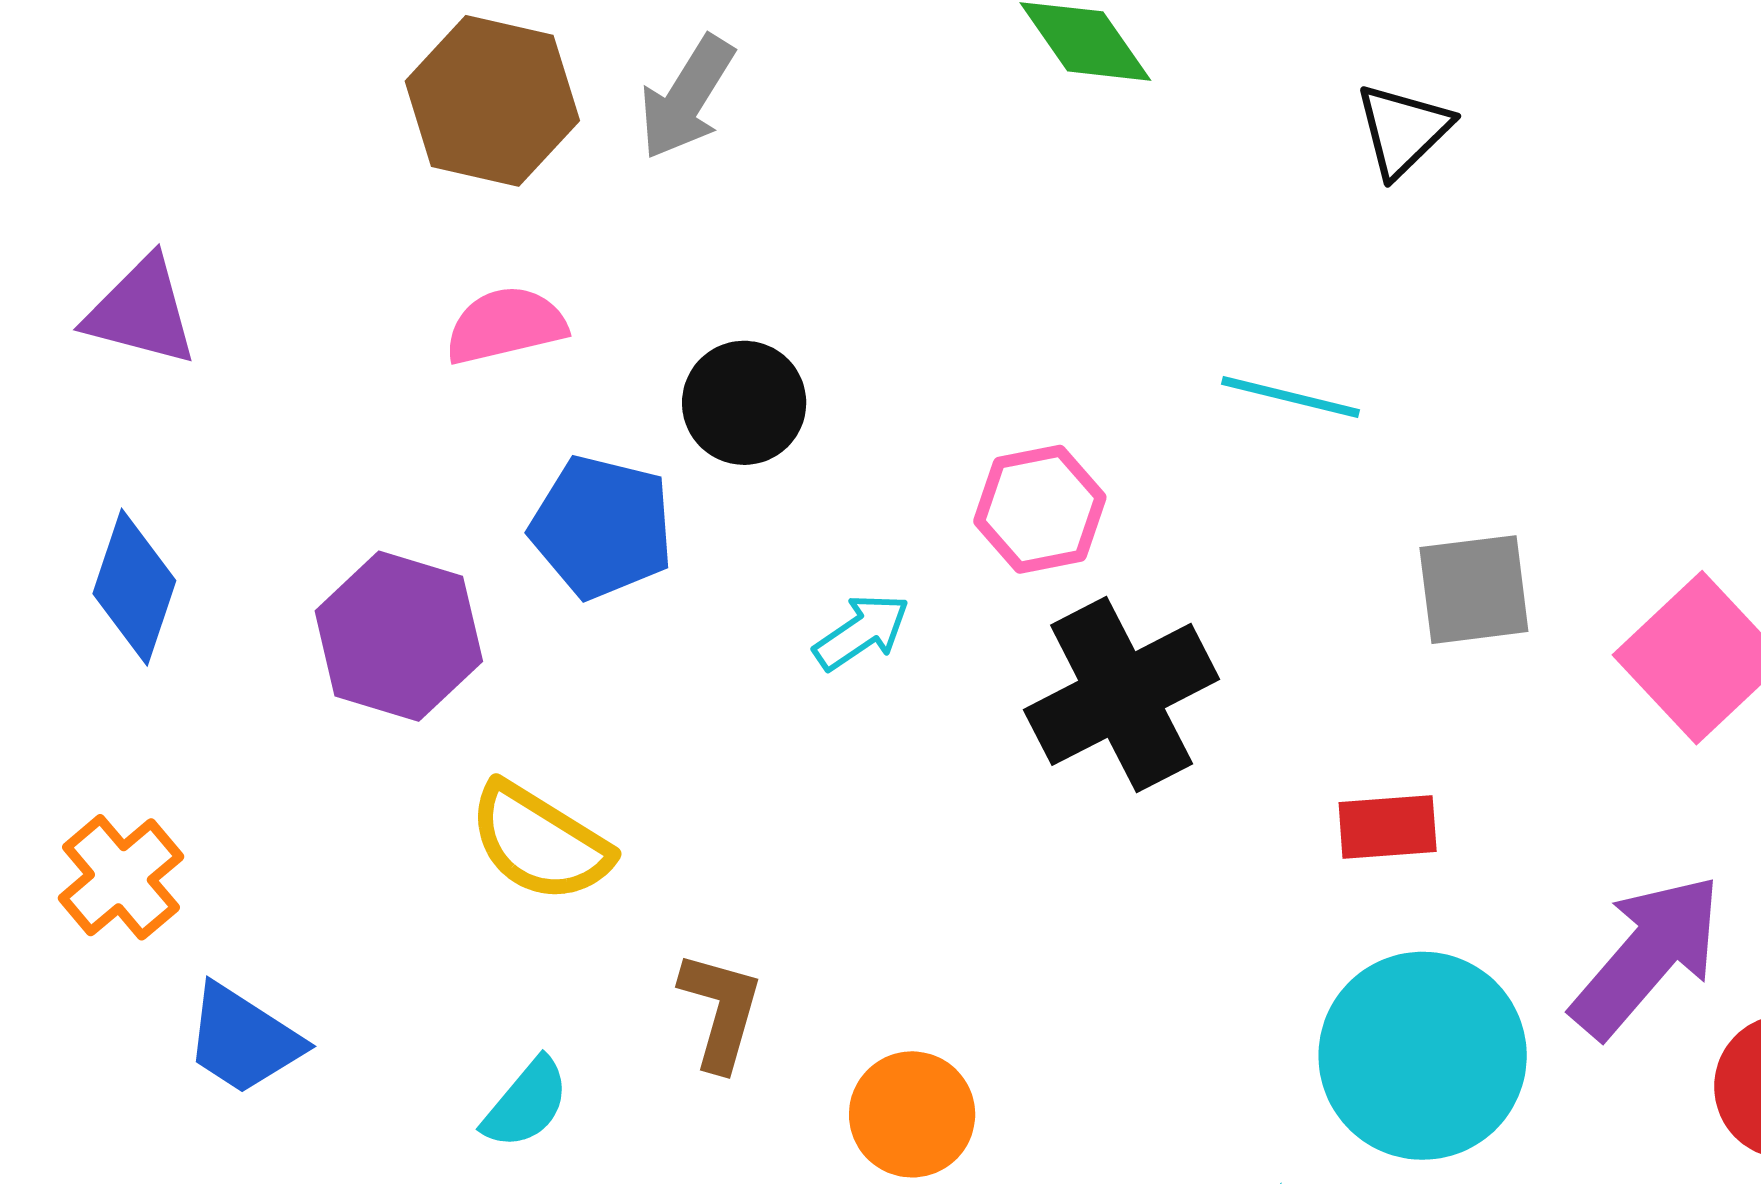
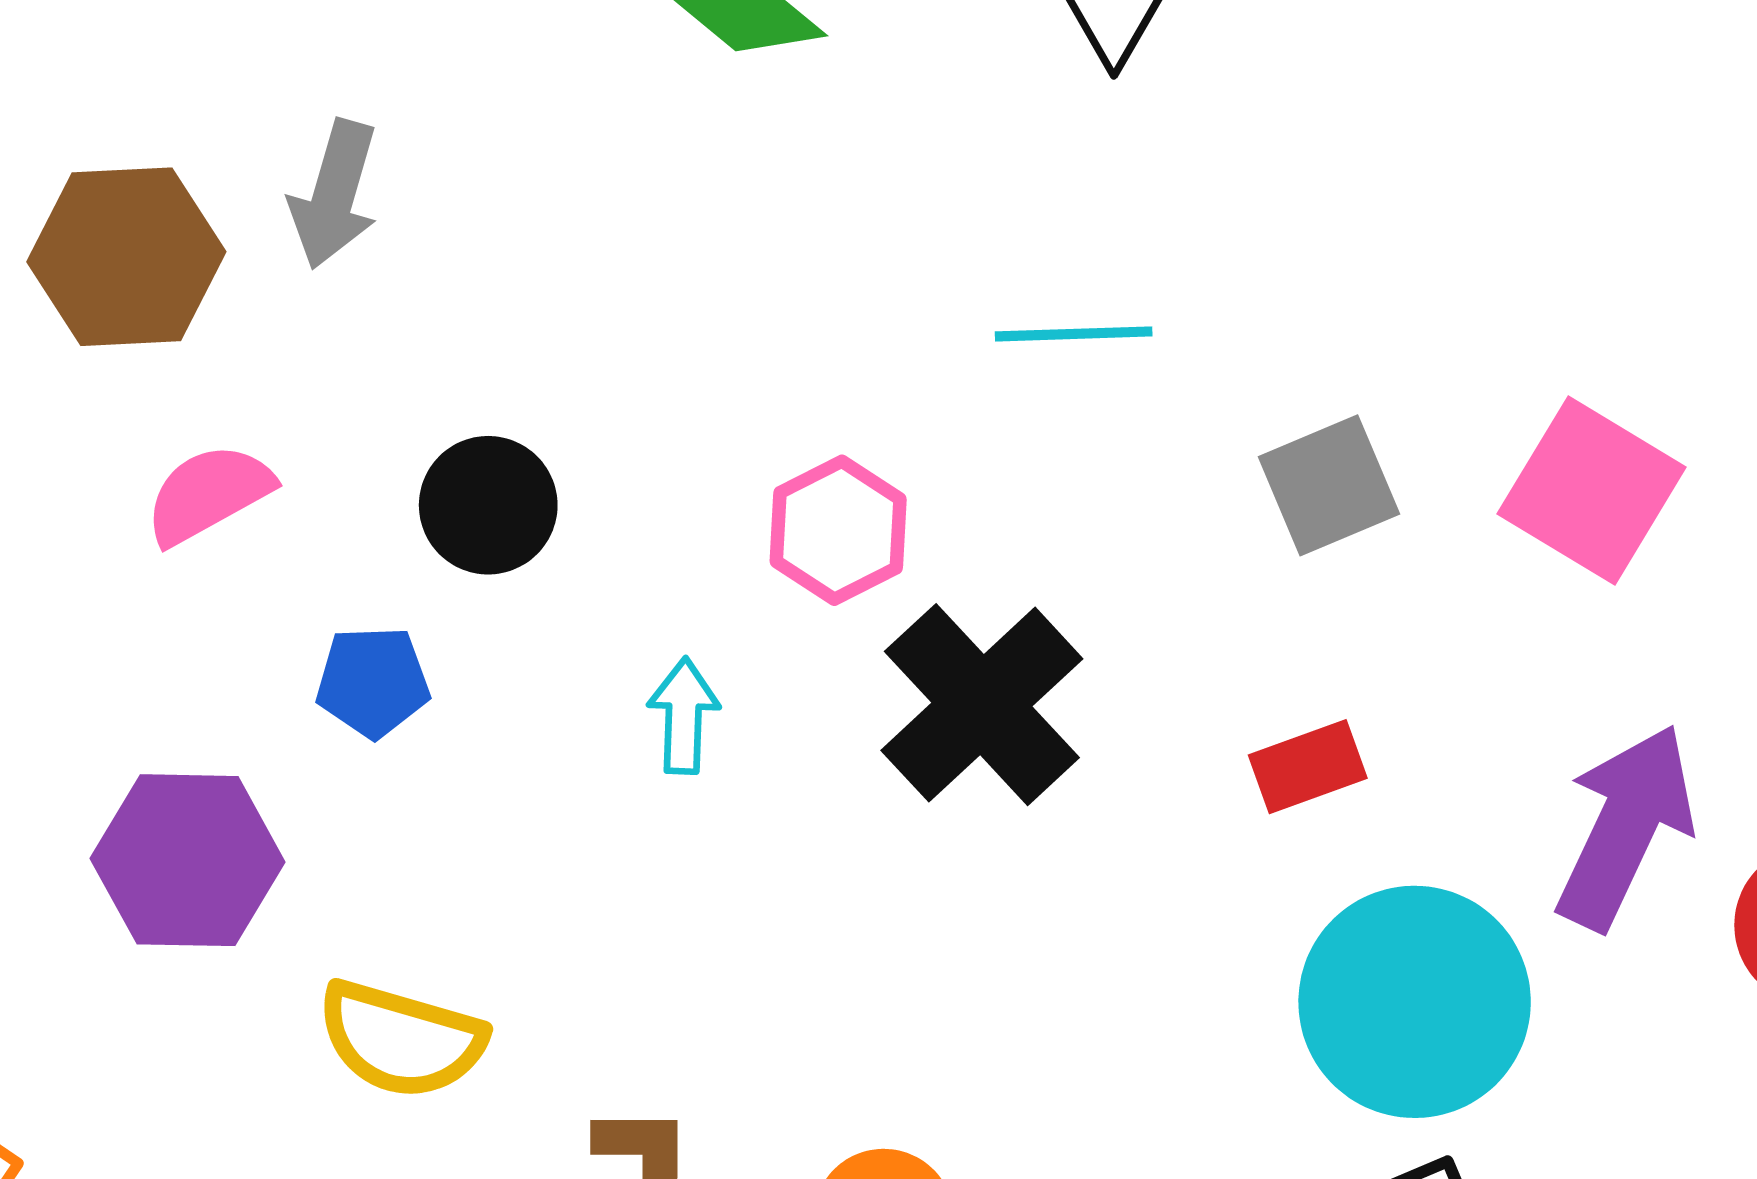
blue pentagon: (602, 527) -> (373, 682), size x0.7
cyan arrow: (862, 632) -> (684, 716), turned -38

